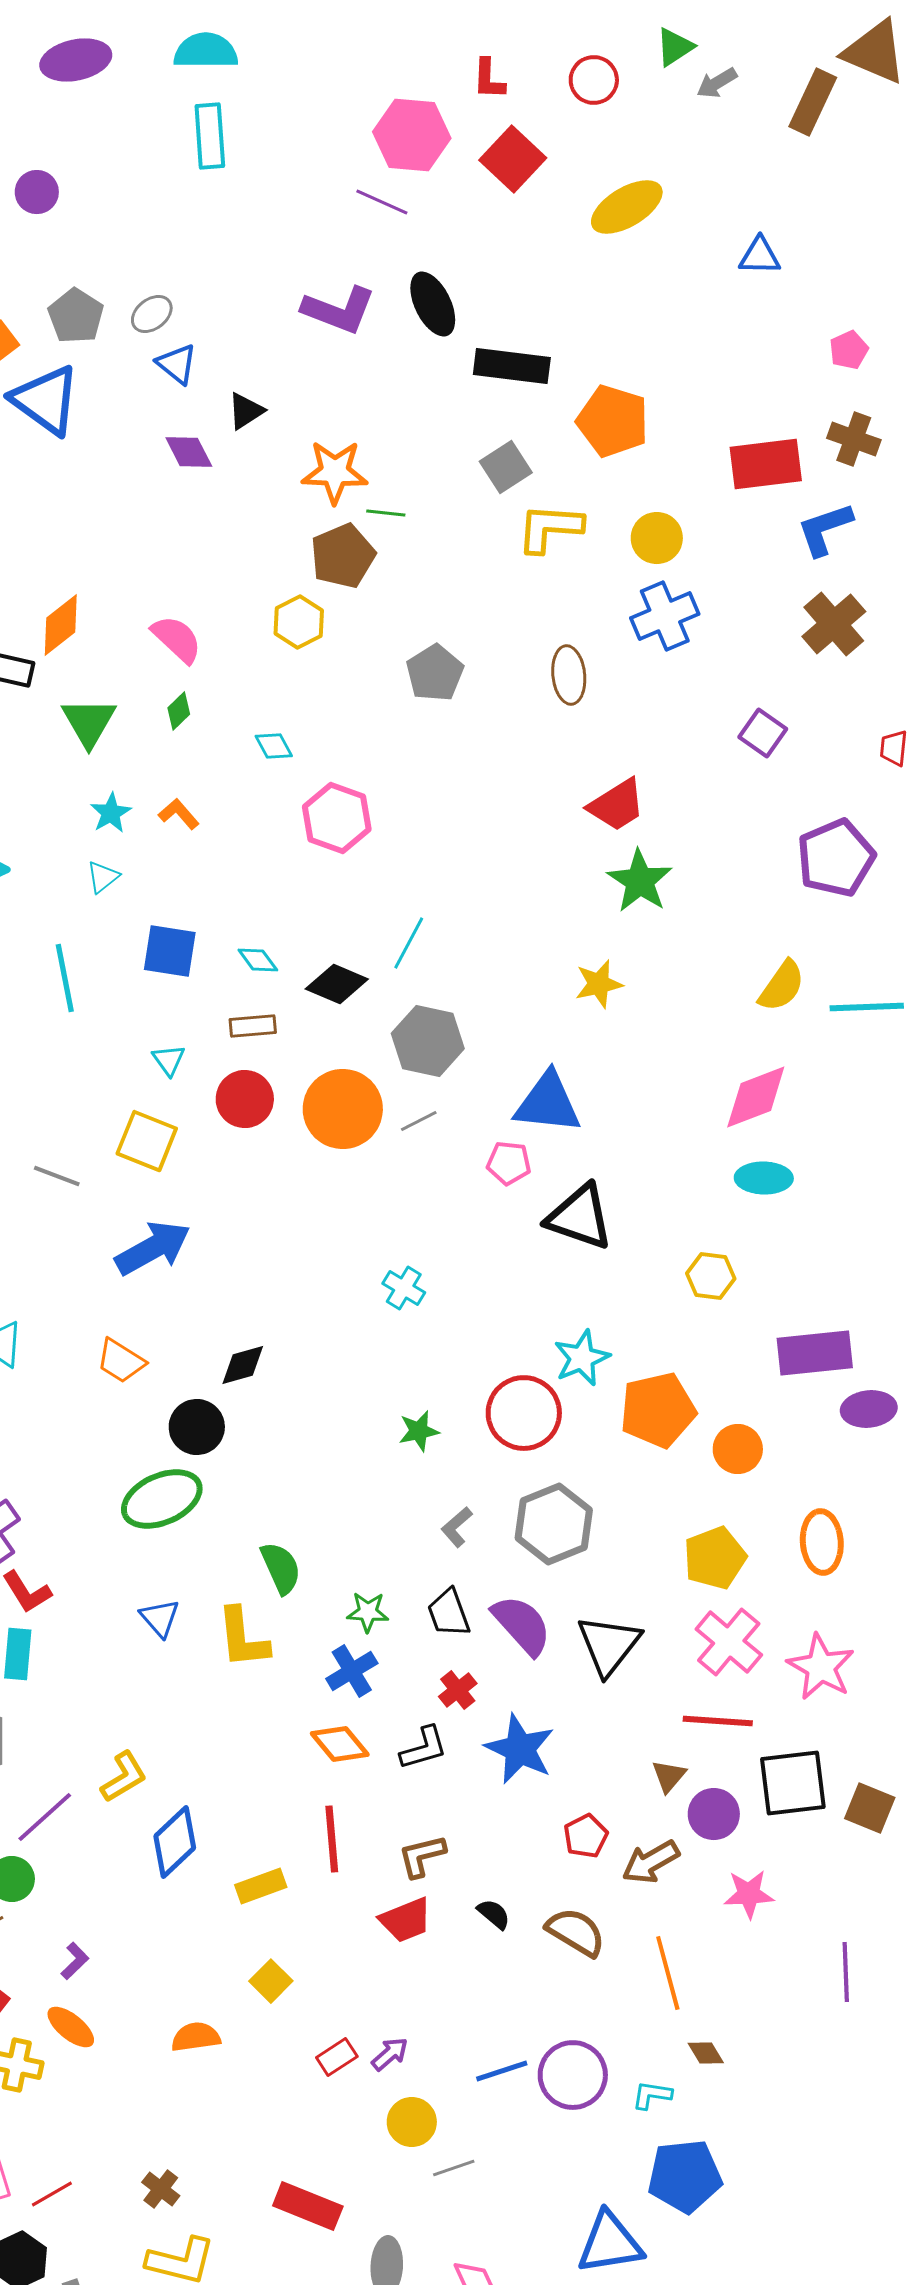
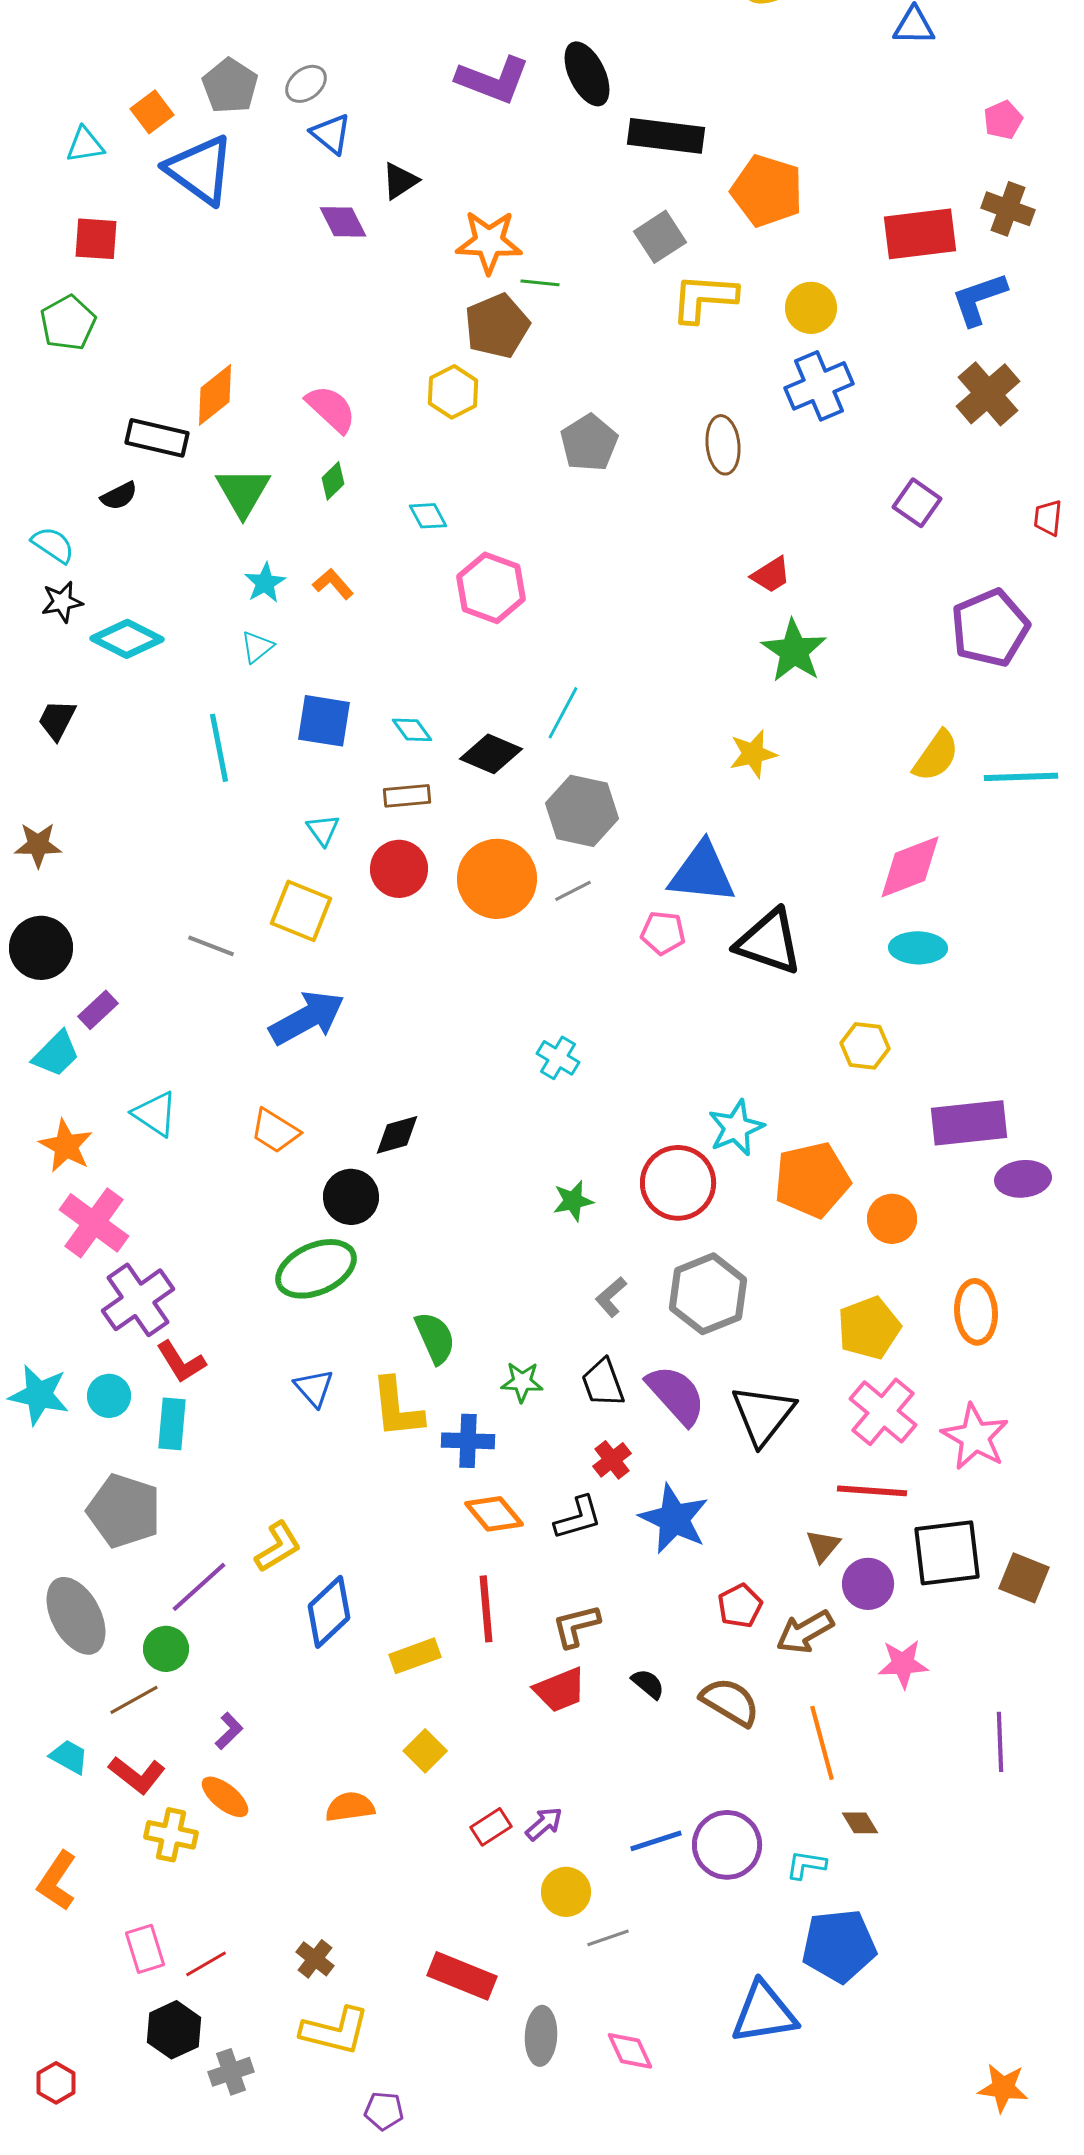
red trapezoid: (617, 805) -> (771, 575), size x0.7
black triangle: (580, 1217) -> (769, 942), moved
blue cross: (352, 1671) -> (468, 1441), moved, turned 33

